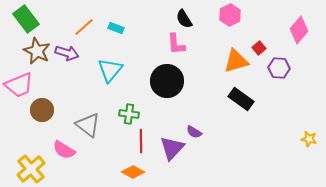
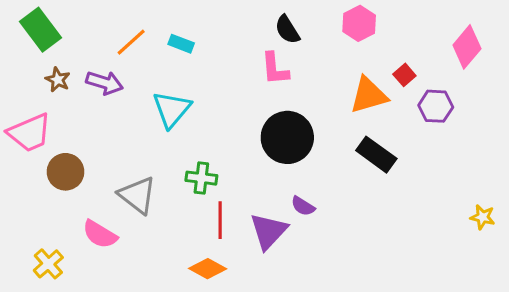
brown star: (37, 51) -> (58, 80), size x0.6
black circle: (167, 81) -> (287, 137), moved
yellow cross: (31, 169) -> (48, 264), size x0.7

